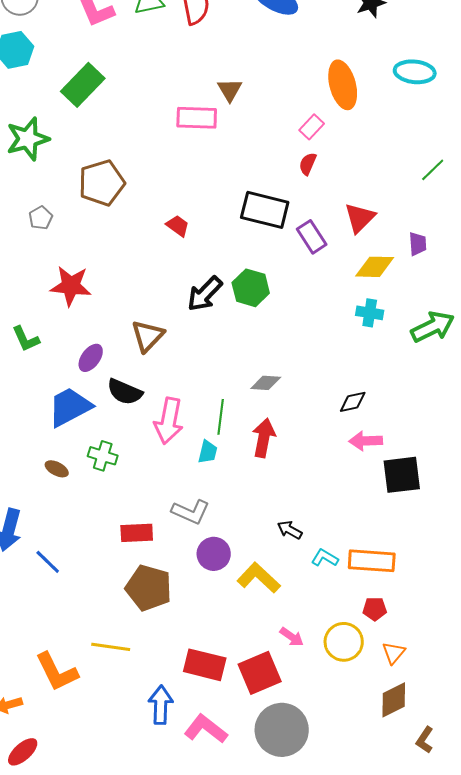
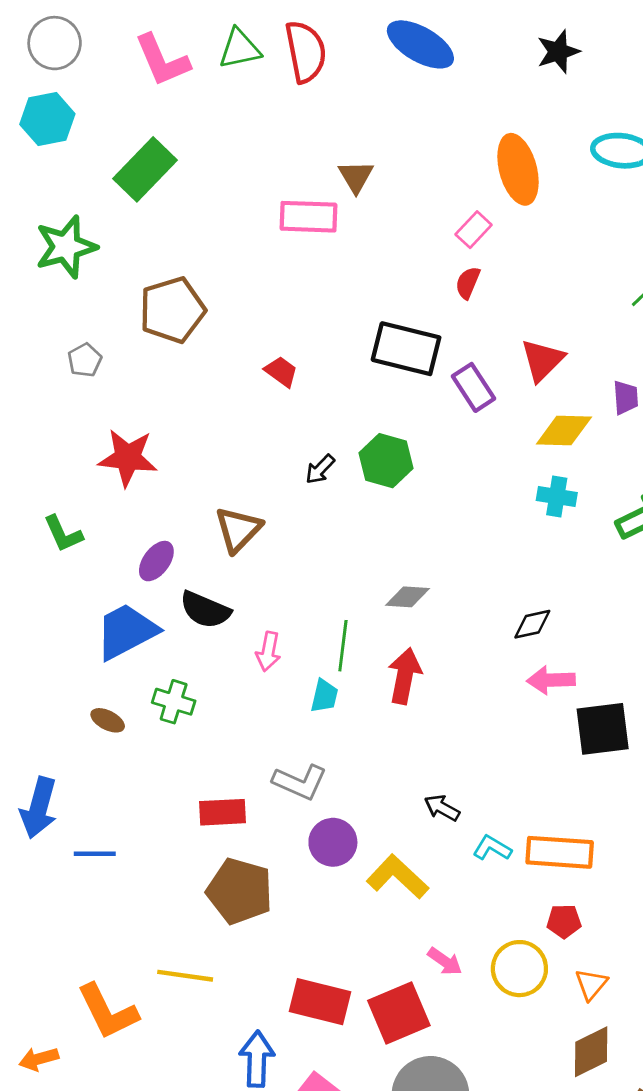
black arrow: (205, 294) -> (320, 469), size x0.6
pink arrow: (169, 421) -> (268, 651), size x0.6
blue line: (48, 562) -> (95, 854), turned -44

